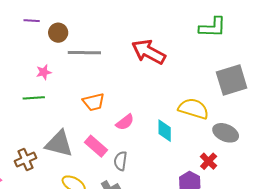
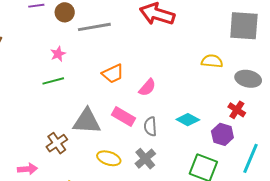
gray square: (232, 80) -> (244, 26), turned 32
yellow semicircle: (193, 109) -> (212, 61), size x0.7
cyan diamond: (165, 131) -> (188, 120), moved, turned -50

